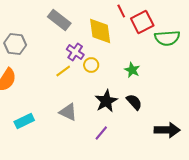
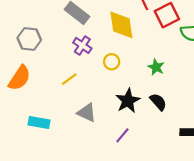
purple cross: (75, 52) -> (82, 45), moved
yellow line: (63, 71) -> (69, 79), moved
cyan rectangle: (24, 121) -> (39, 122), turned 36

